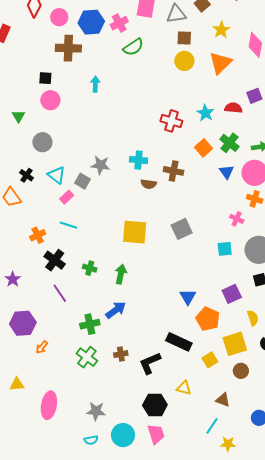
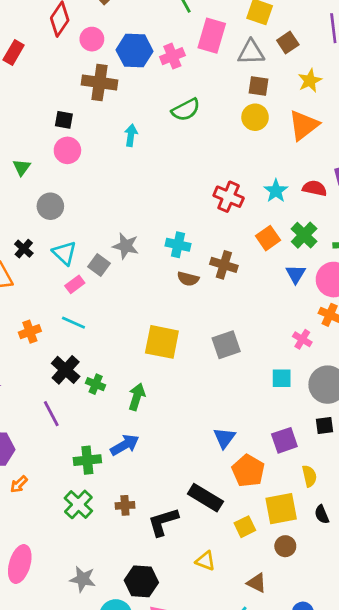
green semicircle: (133, 47) -> (186, 110), moved
black cross: (55, 260) -> (66, 370), moved
black hexagon: (155, 405) -> (141, 581), moved

